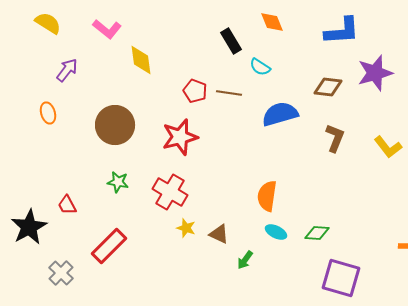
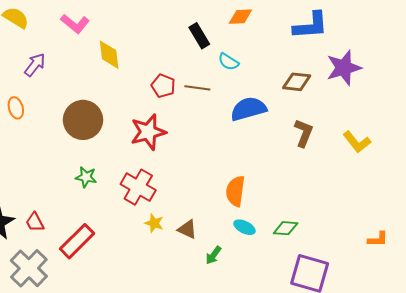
orange diamond: (272, 22) -> (240, 17), turned -70
red trapezoid: (67, 205) -> (35, 222), moved
gray cross: (61, 273) -> (29, 268), size x1.5

